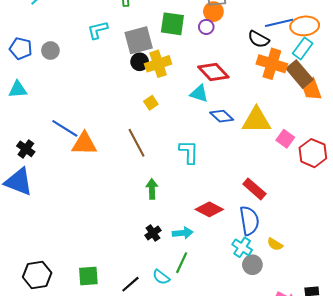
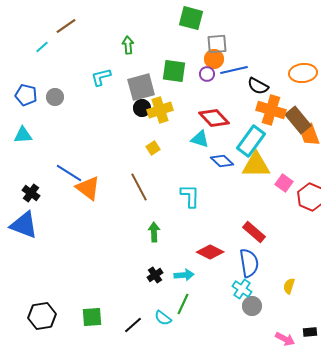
blue line: (279, 23) -> (234, 70), moved
cyan rectangle: (303, 48) -> (251, 141), moved, size x1.4
orange triangle: (84, 144) -> (88, 188), turned 36
yellow semicircle: (275, 244) -> (289, 286), moved, turned 77

